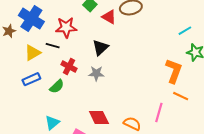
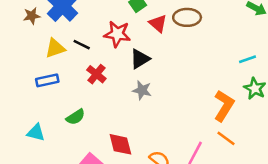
red star: (66, 27) -> (117, 34), moved
gray star: (96, 73) -> (142, 90), moved
green semicircle: (57, 86) -> (76, 117), moved
cyan triangle: (52, 123) -> (36, 132), moved, turned 42

